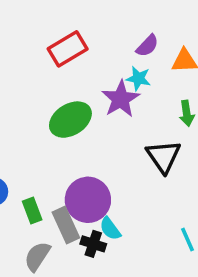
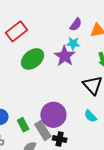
red rectangle: (68, 49) -> (17, 31), moved
green ellipse: (70, 120) -> (33, 59), moved
cyan semicircle: (110, 229) -> (90, 116), moved

